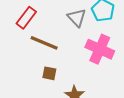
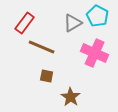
gray triangle: (77, 18) -> (73, 23), turned 42

